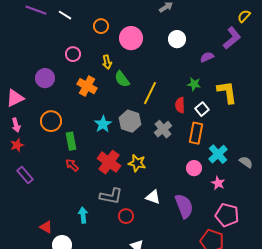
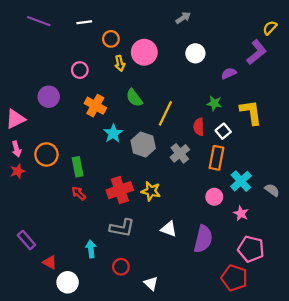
white line: (65, 15) -> (84, 22), moved, turned -40
yellow arrow: (107, 62) -> (120, 63), moved
orange circle: (51, 121) -> (46, 154), moved
cyan star: (103, 124) -> (113, 133), moved
red cross: (109, 162) -> (120, 190), turned 35
purple rectangle: (25, 175) -> (26, 240), moved
purple semicircle: (184, 206) -> (203, 239), turned 35
red circle: (126, 216) -> (121, 267), moved

